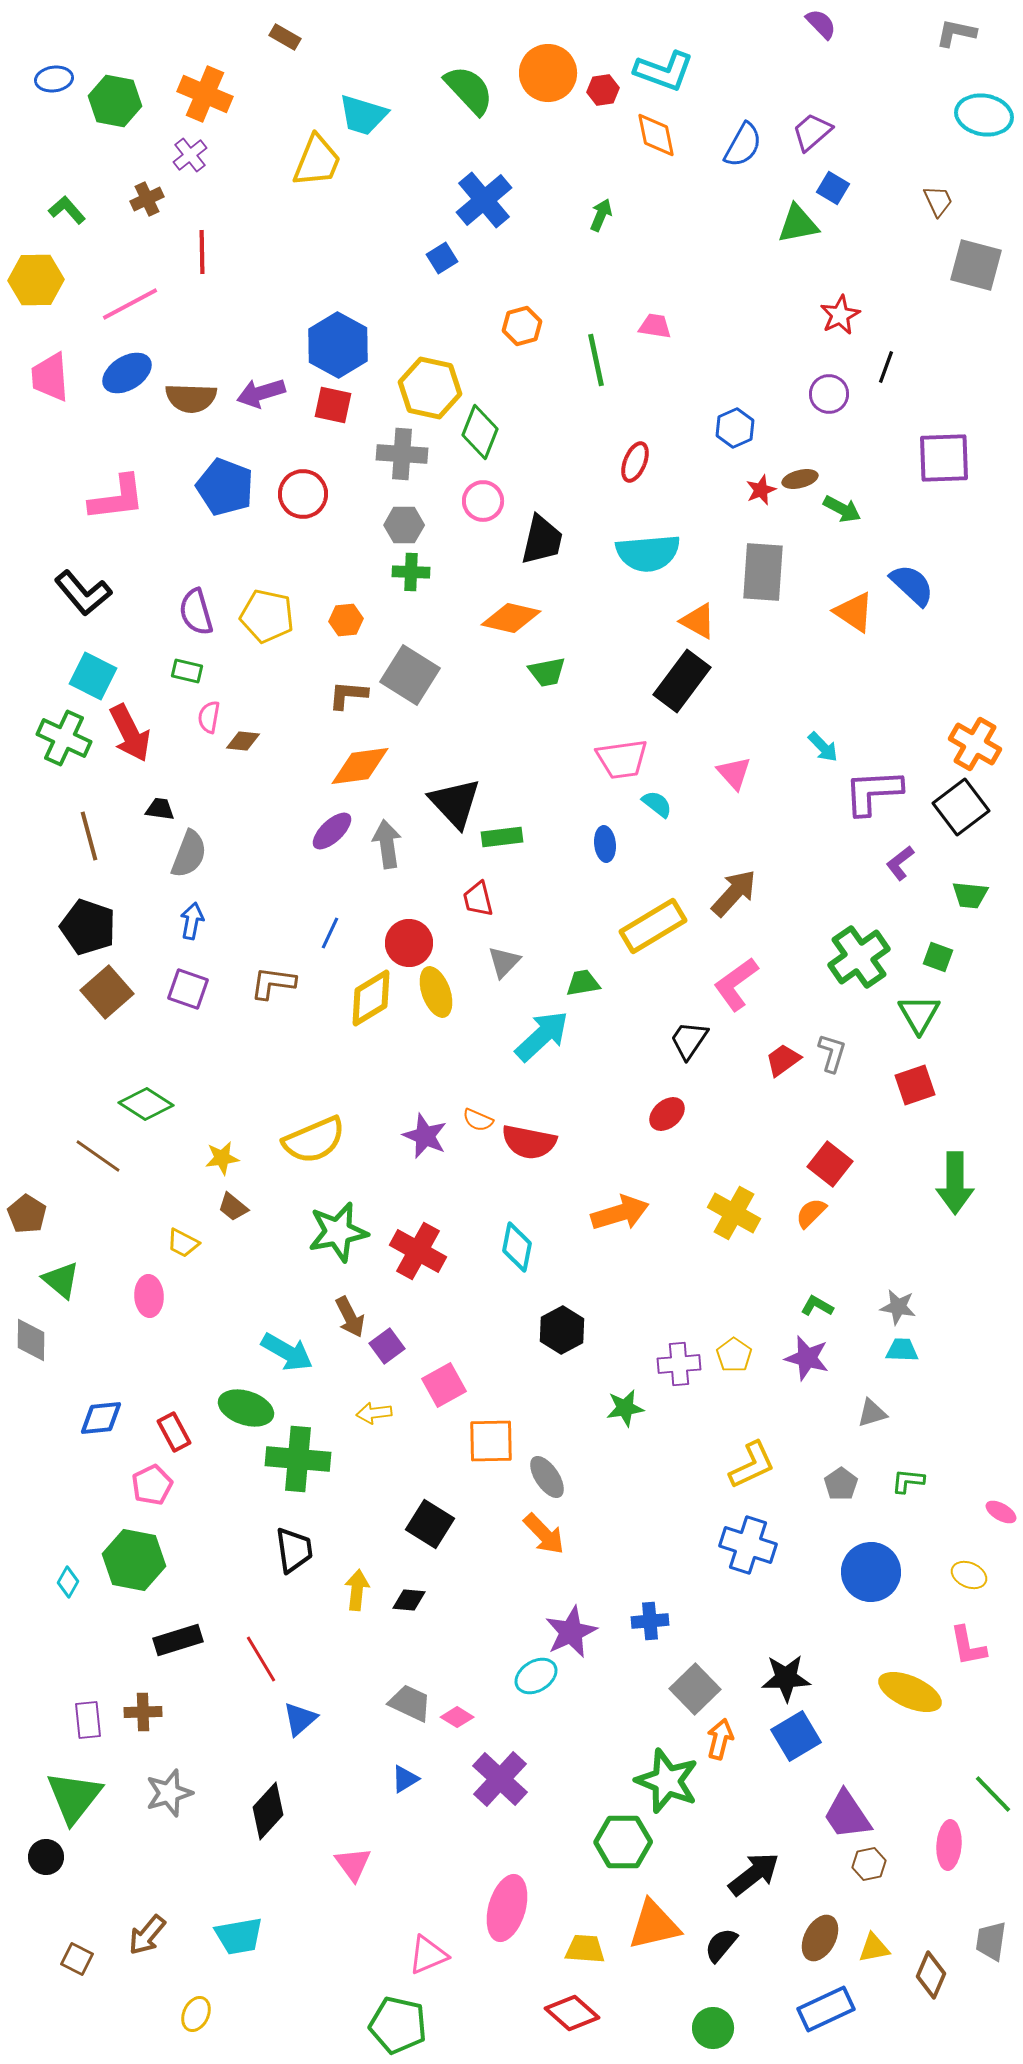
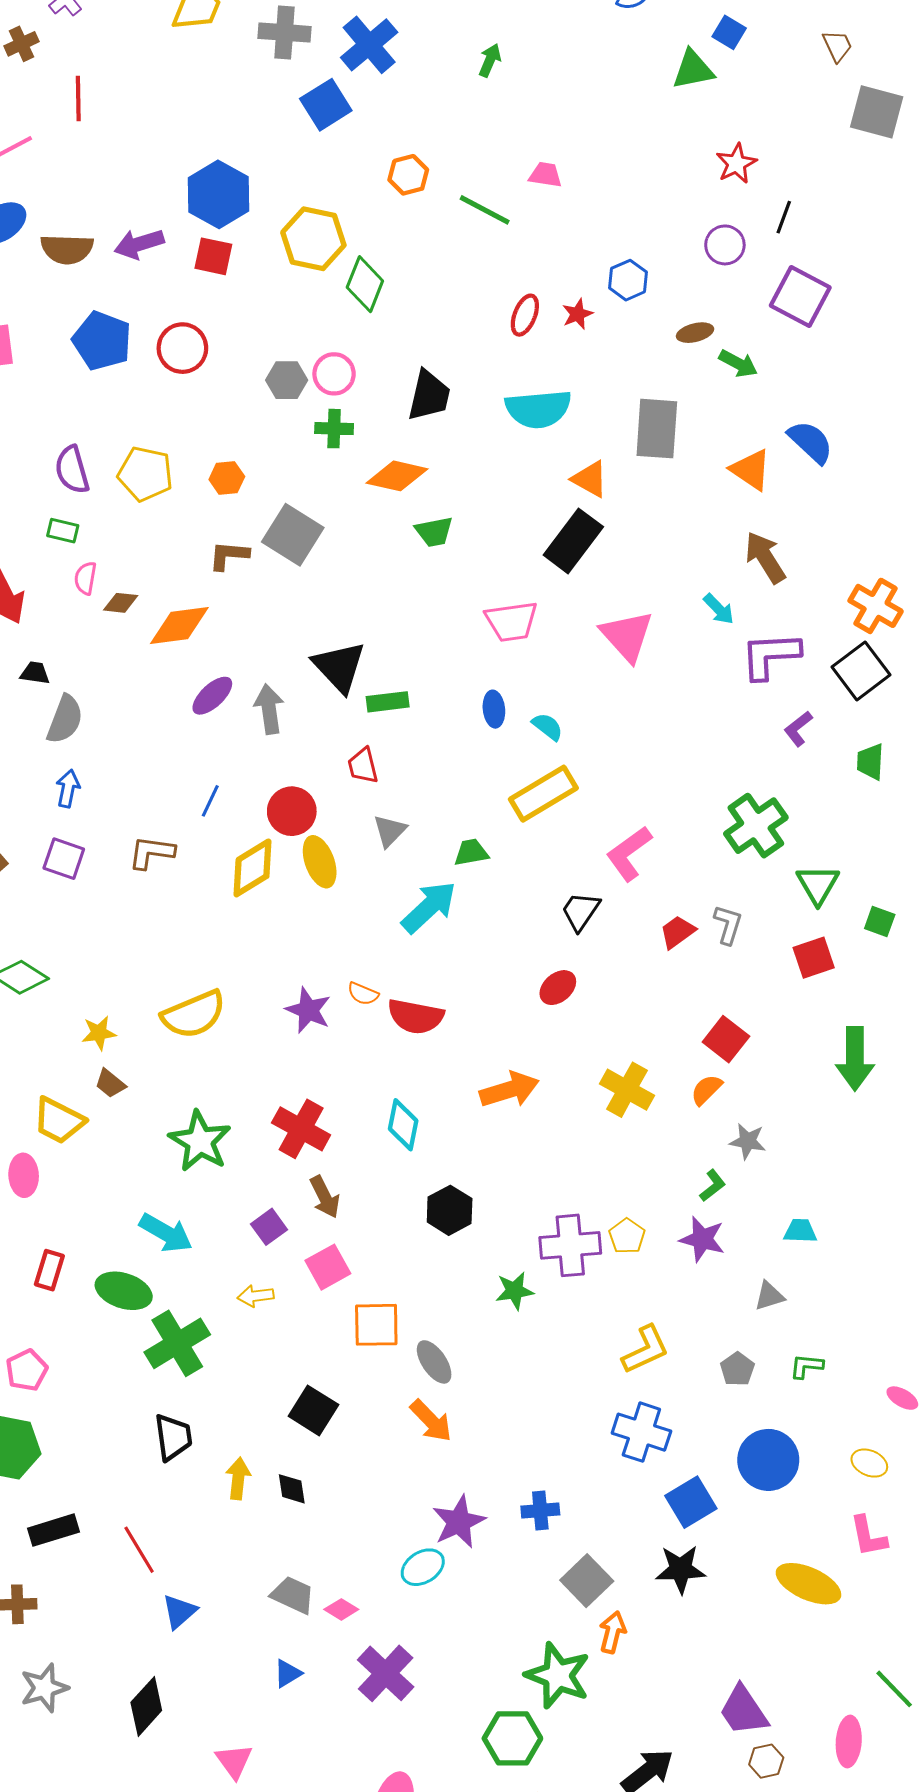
blue square: (442, 258) -> (326, 105), size x1.6
green line: (596, 360) -> (485, 210), turned -50
gray cross: (402, 454) -> (285, 32), moved
purple square: (944, 458) -> (800, 297), moved, turned 30
red star: (761, 490) -> (577, 314), moved
pink circle: (483, 501) -> (334, 374), moved
green cross: (411, 572) -> (334, 429), moved
orange diamond: (360, 766) -> (179, 626), moved
pink triangle: (734, 773) -> (627, 636), size x1.5
cyan semicircle: (657, 804) -> (548, 727), moved
brown arrow: (734, 893) -> (765, 557), moved, turned -74
green trapezoid: (970, 895) -> (870, 762), turned 87
green square: (938, 957) -> (880, 922), moved
green star: (338, 1232) -> (200, 1141), moved, turned -30
yellow trapezoid: (183, 1243) -> (59, 1121), size x1.6
green L-shape: (817, 1306) -> (713, 1186), turned 112
gray star: (898, 1307) -> (748, 1141), moved
brown arrow: (350, 1317) -> (325, 1197), moved
purple cross: (679, 1364) -> (570, 1245), size x1.4
red rectangle: (174, 1432) -> (49, 1270), moved, turned 45
green cross: (298, 1459) -> (177, 1343), turned -36
black diamond: (409, 1600) -> (292, 1489), turned 76
blue square: (796, 1736) -> (691, 1502), moved

